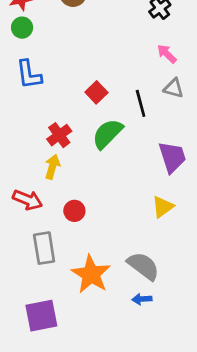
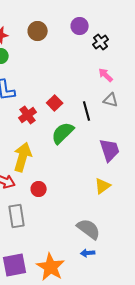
red cross: (59, 135) -> (28, 115), moved
yellow arrow: (52, 167) -> (23, 157), size x1.6
orange star: (91, 274) -> (51, 267), moved

